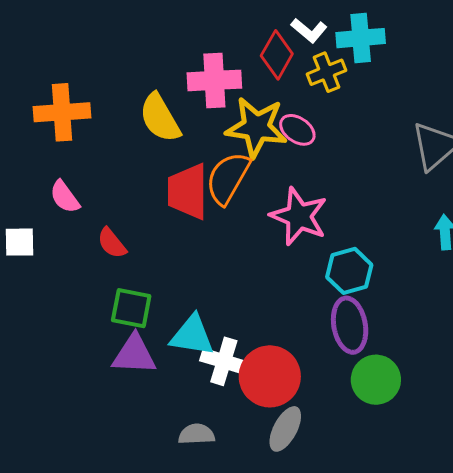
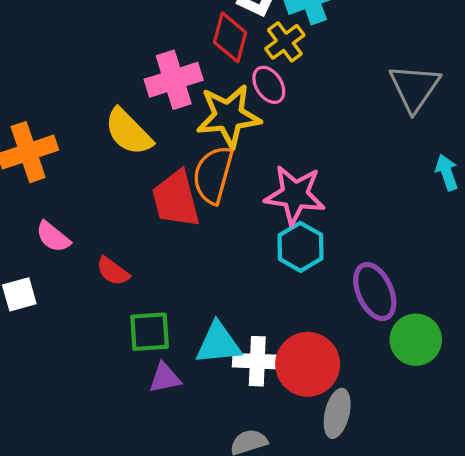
pink ellipse: (297, 130) -> (269, 85), moved, turned 36
cyan hexagon: (349, 271) -> (300, 247), moved
purple triangle: (134, 354) -> (165, 378), size x0.7

